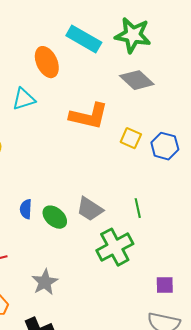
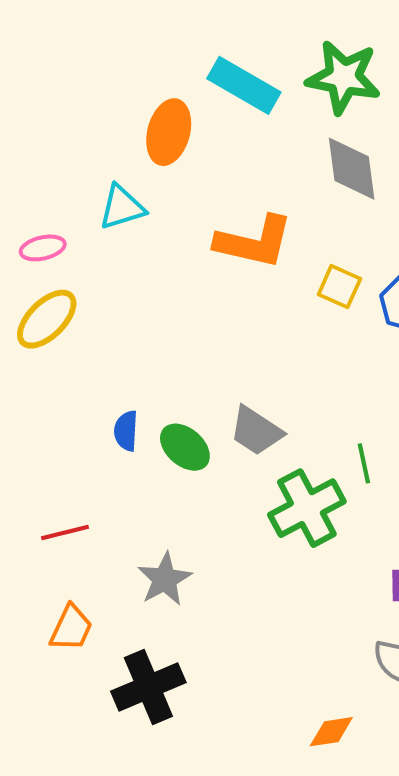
orange ellipse: (47, 62) -> (169, 132), turned 40
gray diamond: (137, 80) -> (352, 169), turned 40
green line: (138, 208) -> (364, 463), moved

